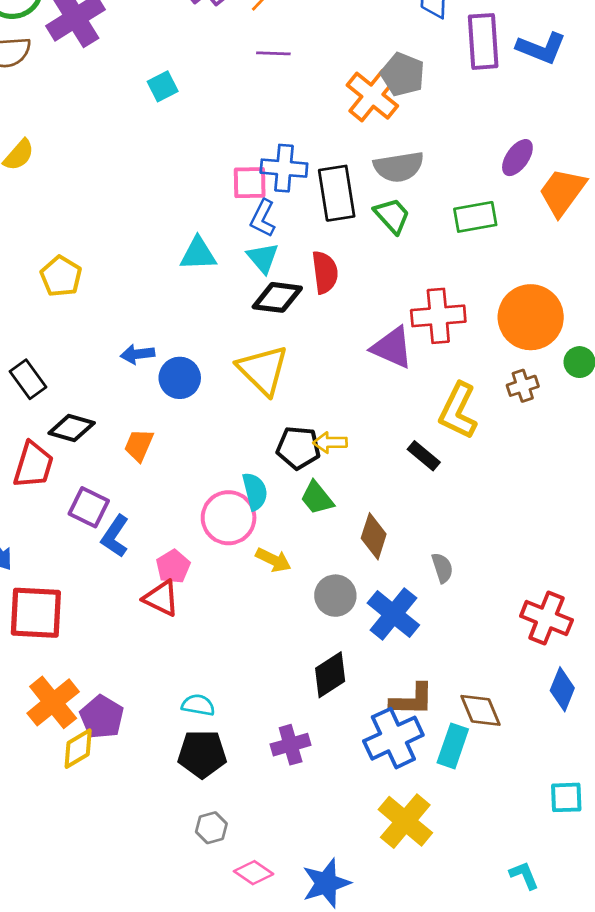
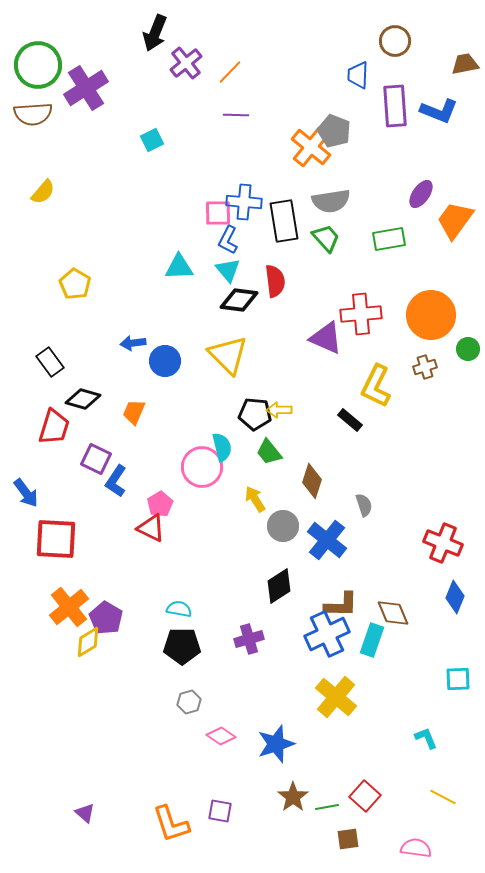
yellow arrow: (273, 560) -> (255, 499), moved, turned -148

